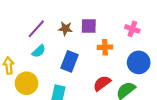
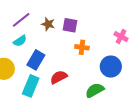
pink cross: (132, 29) -> (121, 37), moved
blue rectangle: (69, 61) -> (36, 60), moved
red semicircle: (102, 83) -> (59, 77), moved

